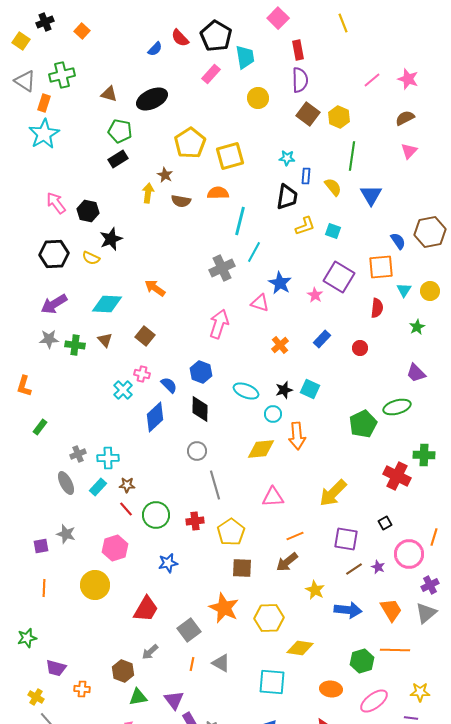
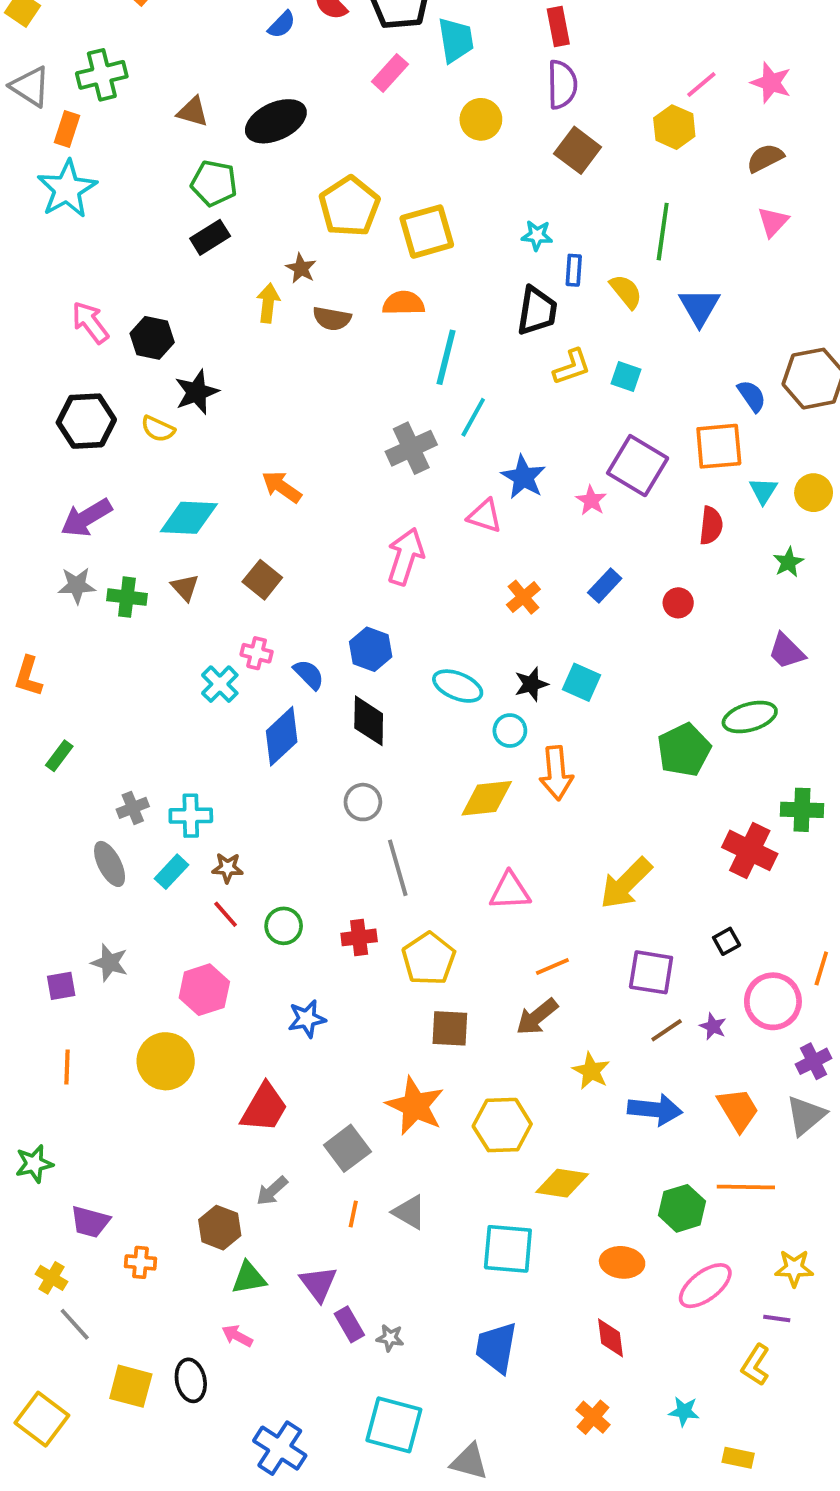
yellow hexagon: (339, 117) -> (674, 127), moved
green circle: (156, 515) -> (284, 926), size x0.7

